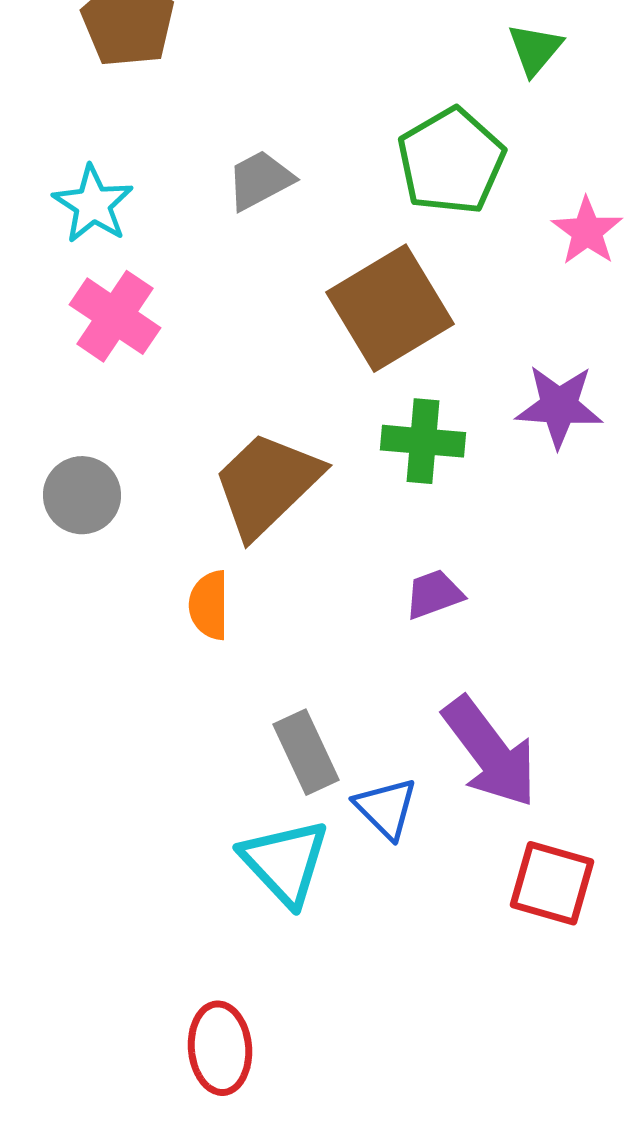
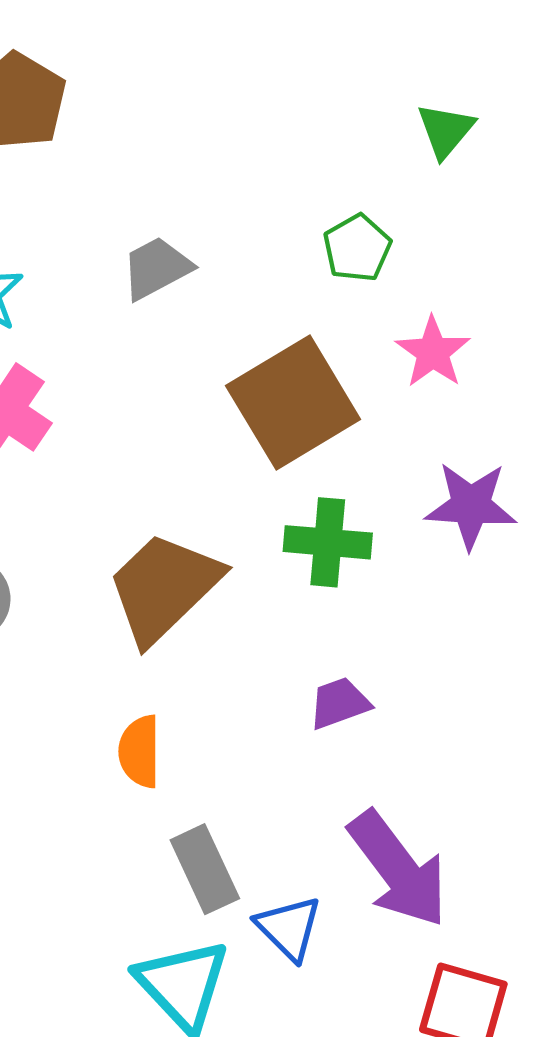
green pentagon: (451, 161) -> (357, 248), size x0.6
pink star: (587, 231) -> (433, 352), moved
orange semicircle: (209, 605) -> (140, 751), moved

